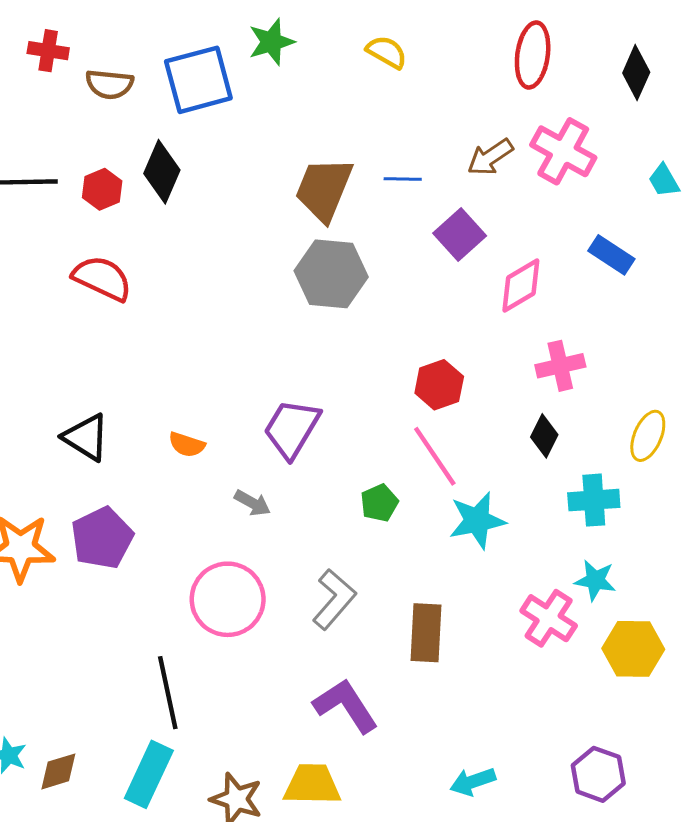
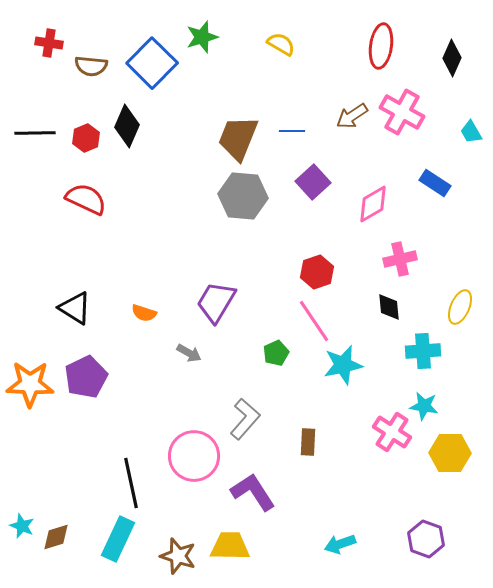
blue square: (198, 80) -> (152, 63), turned -30
purple square: (460, 234) -> (313, 182), moved
black diamond: (544, 436) -> (389, 307), turned -32
pink circle: (228, 599) -> (194, 456), moved
brown rectangle: (426, 633) -> (308, 442), size x0.7

